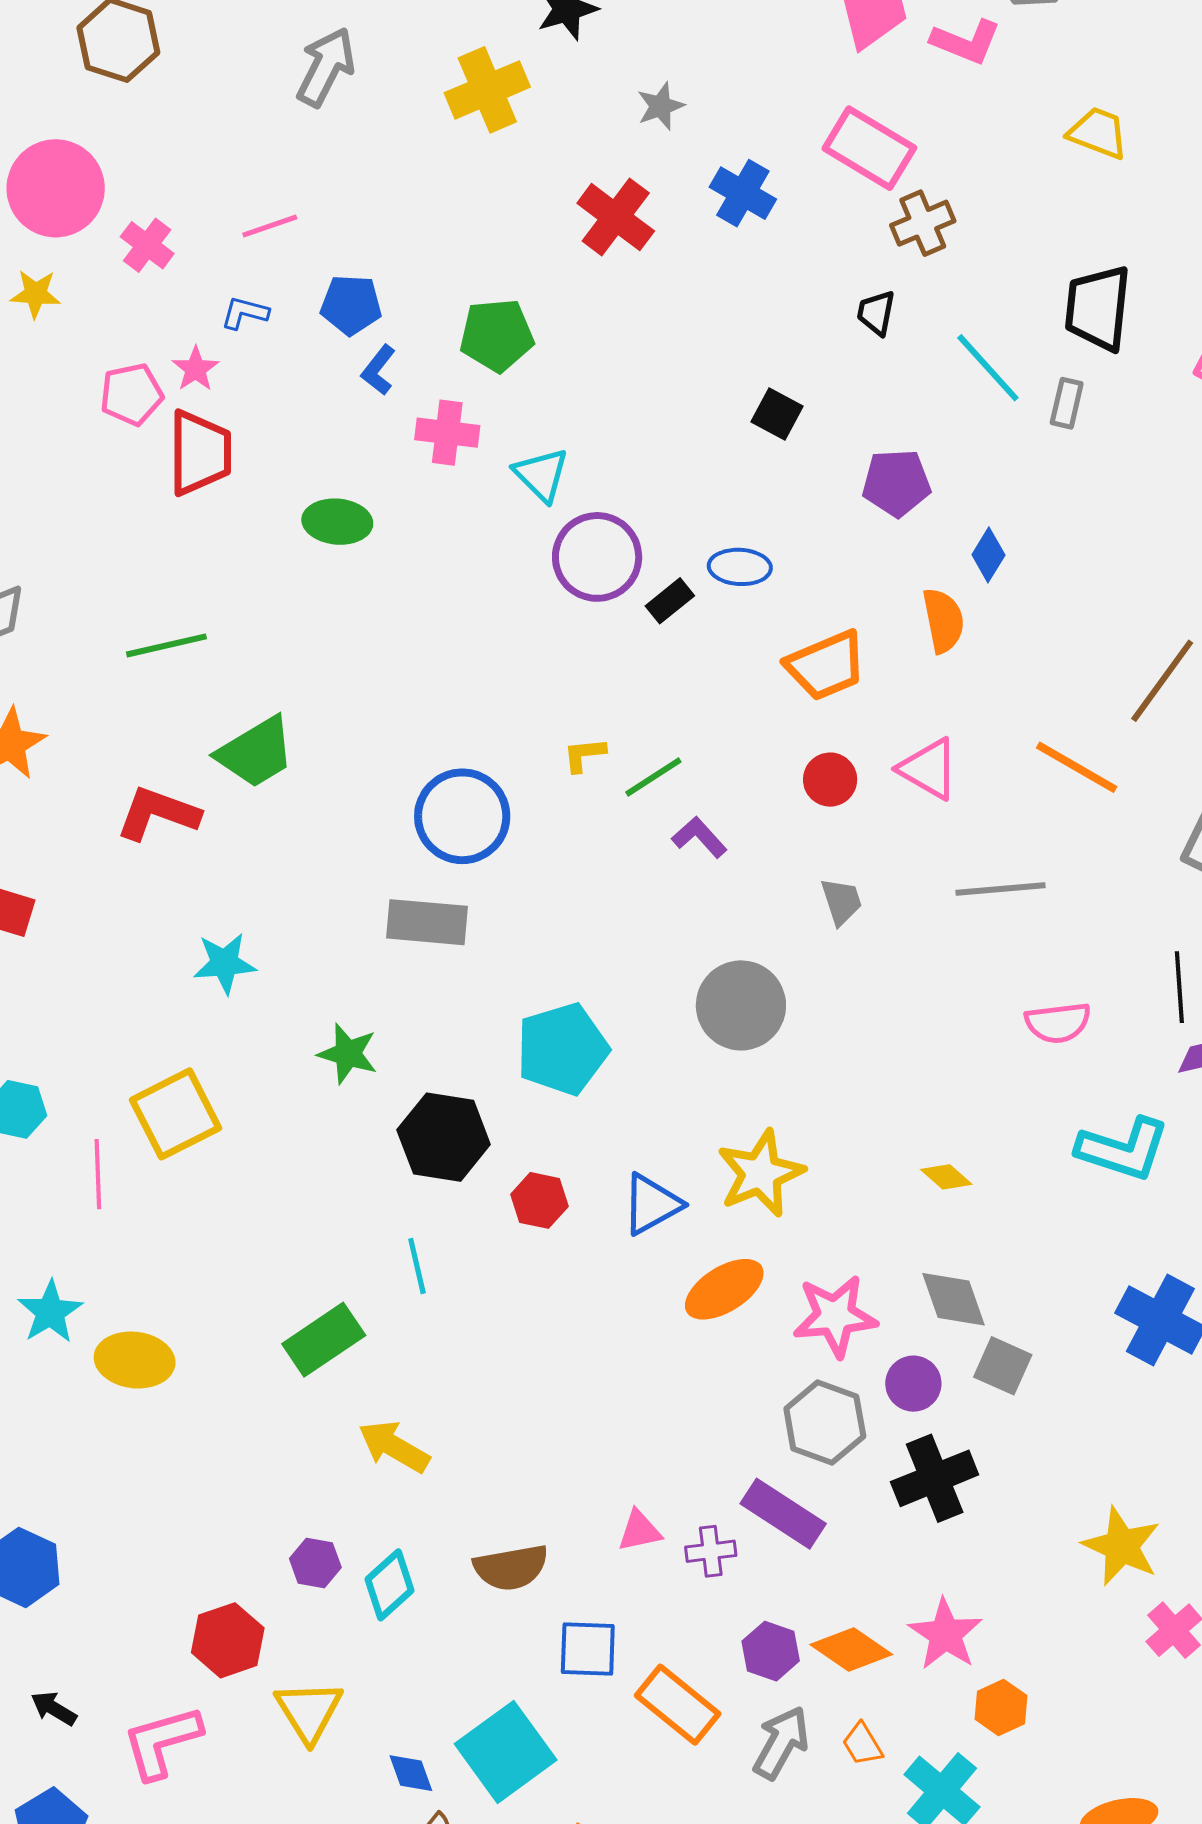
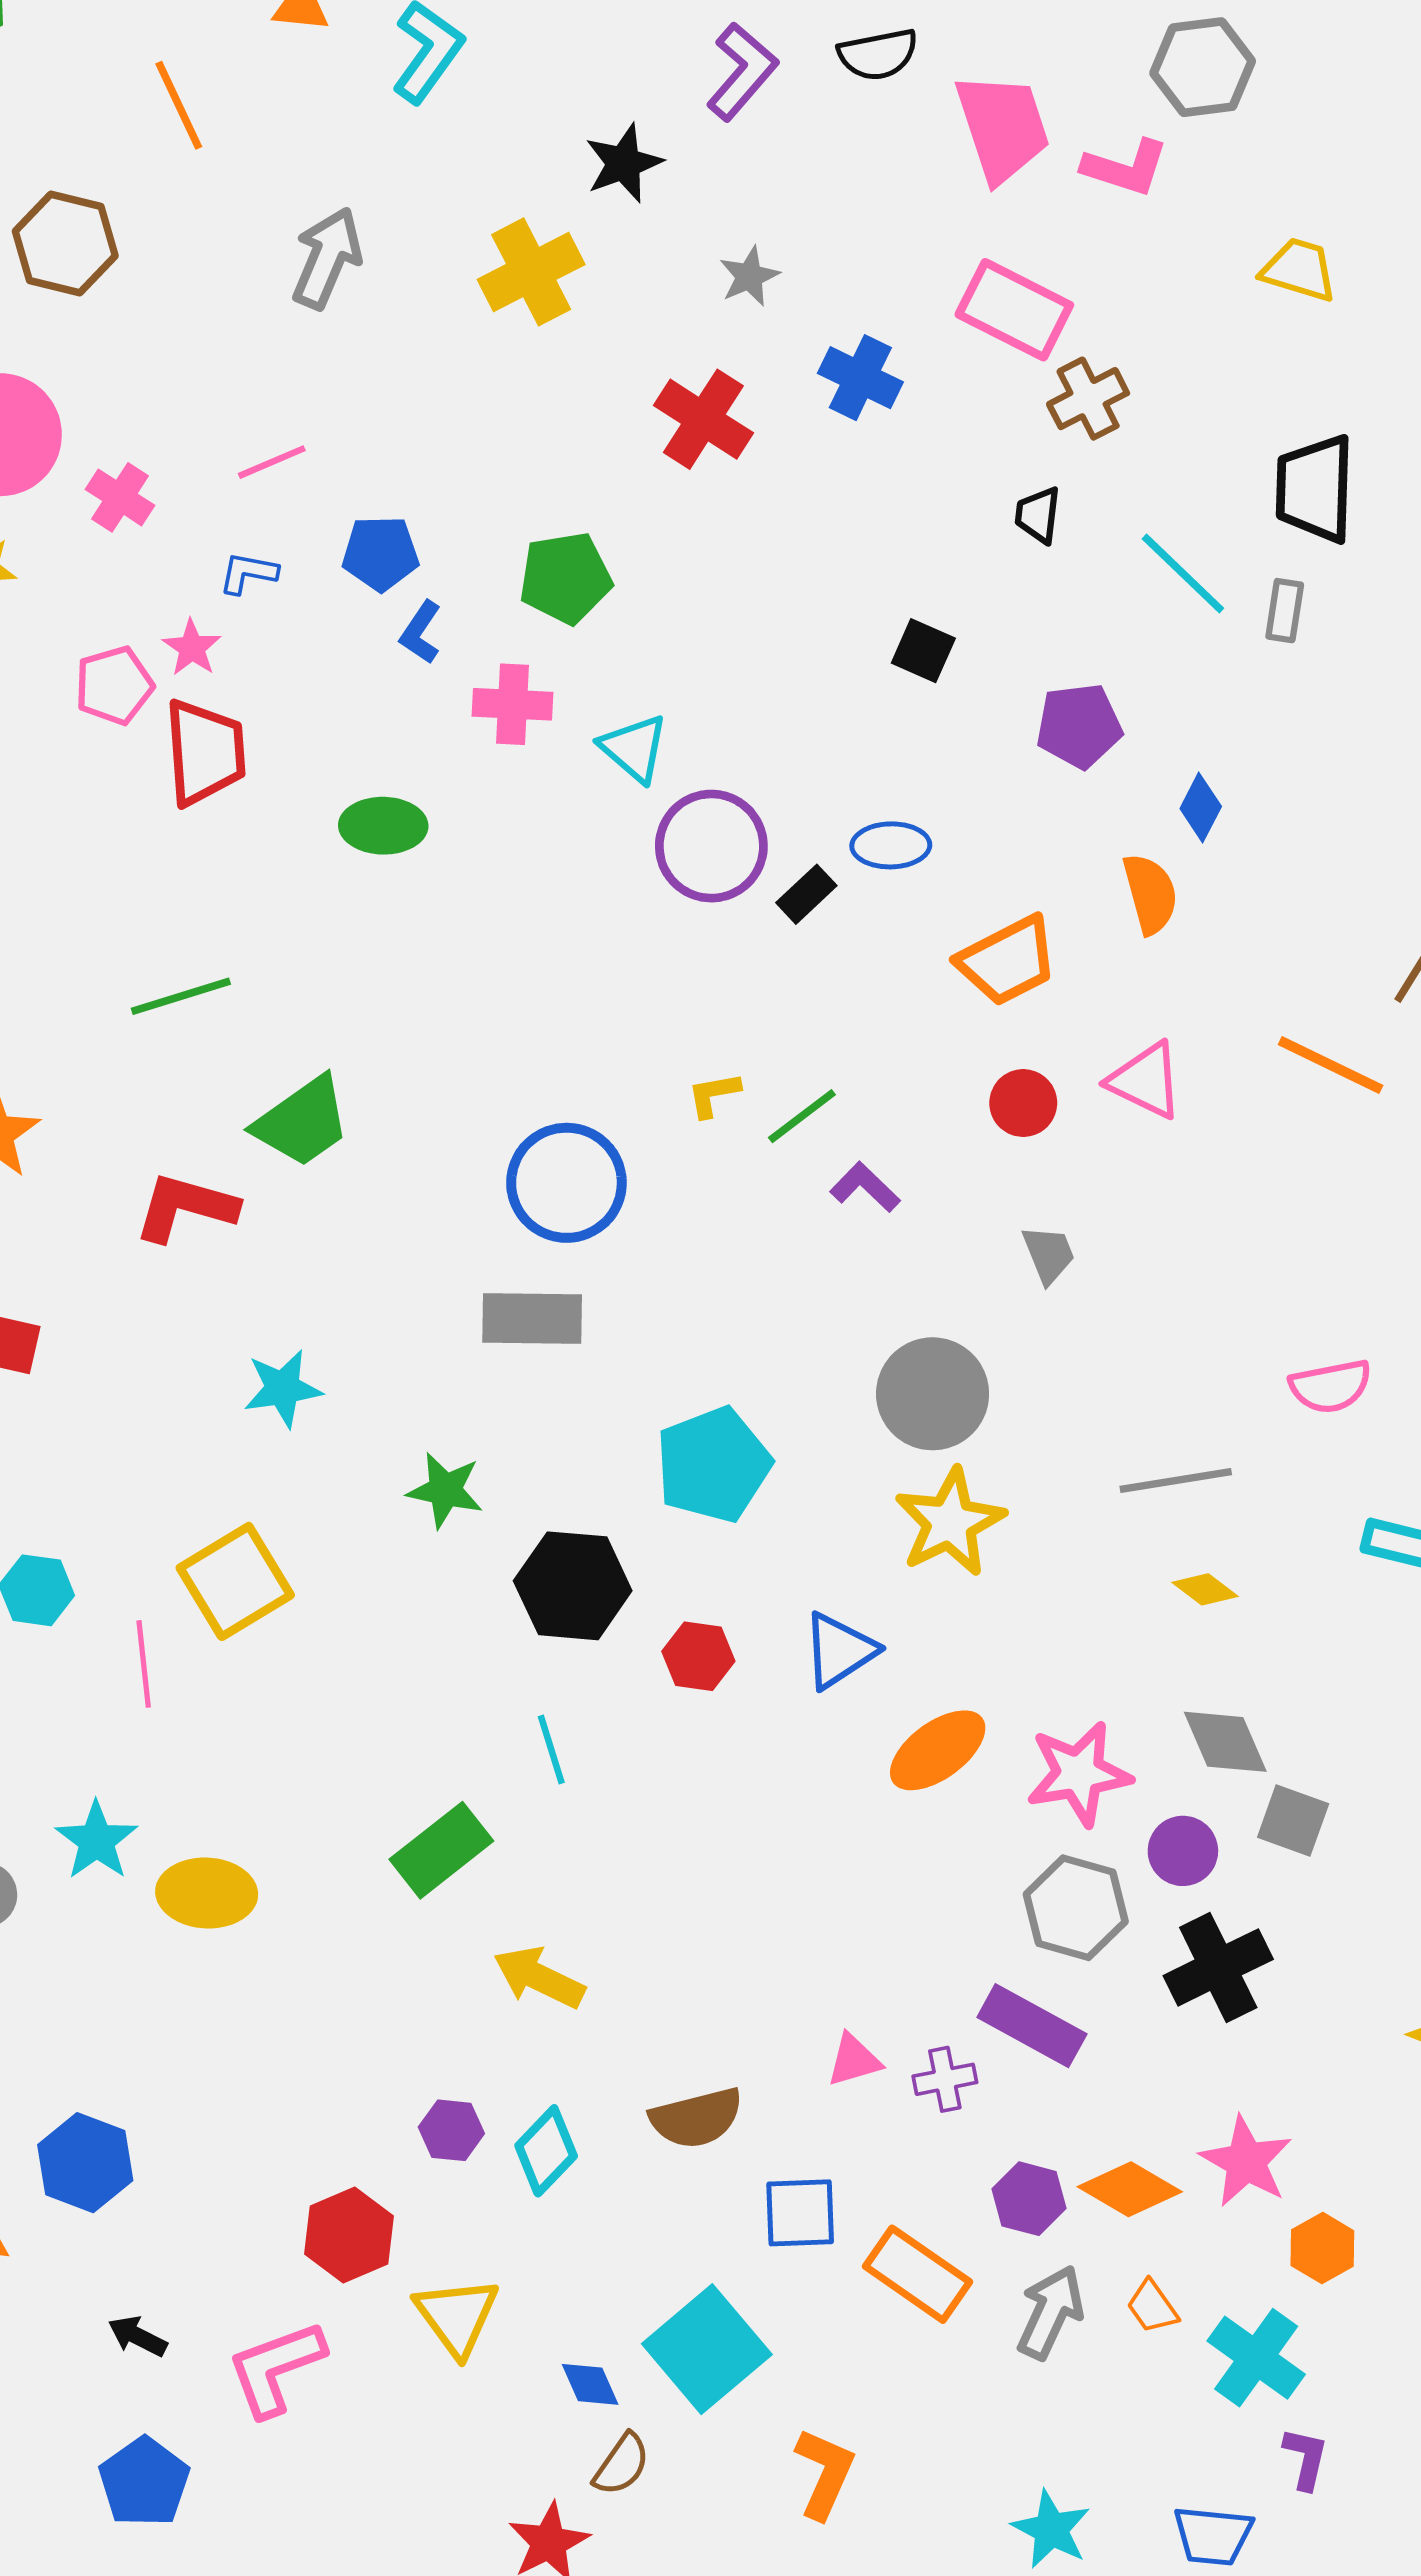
gray line: (1001, 889) -> (1176, 1481), moved
yellow star: (761, 1173) -> (950, 1522), moved

